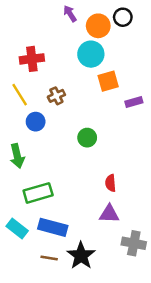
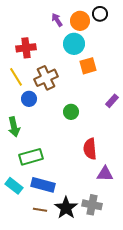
purple arrow: (70, 14) -> (57, 20), moved
brown cross: (56, 96) -> (46, 78), size x1.6
purple rectangle: (134, 102) -> (112, 101), moved, turned -32
red semicircle: (111, 183) -> (90, 149), size x1.5
purple triangle: (109, 214) -> (105, 174), moved
gray cross: (134, 243) -> (92, 205), moved

